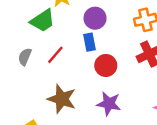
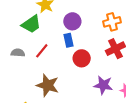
gray semicircle: (25, 57) -> (18, 53), turned 72
purple star: (109, 104) -> (103, 85), moved

